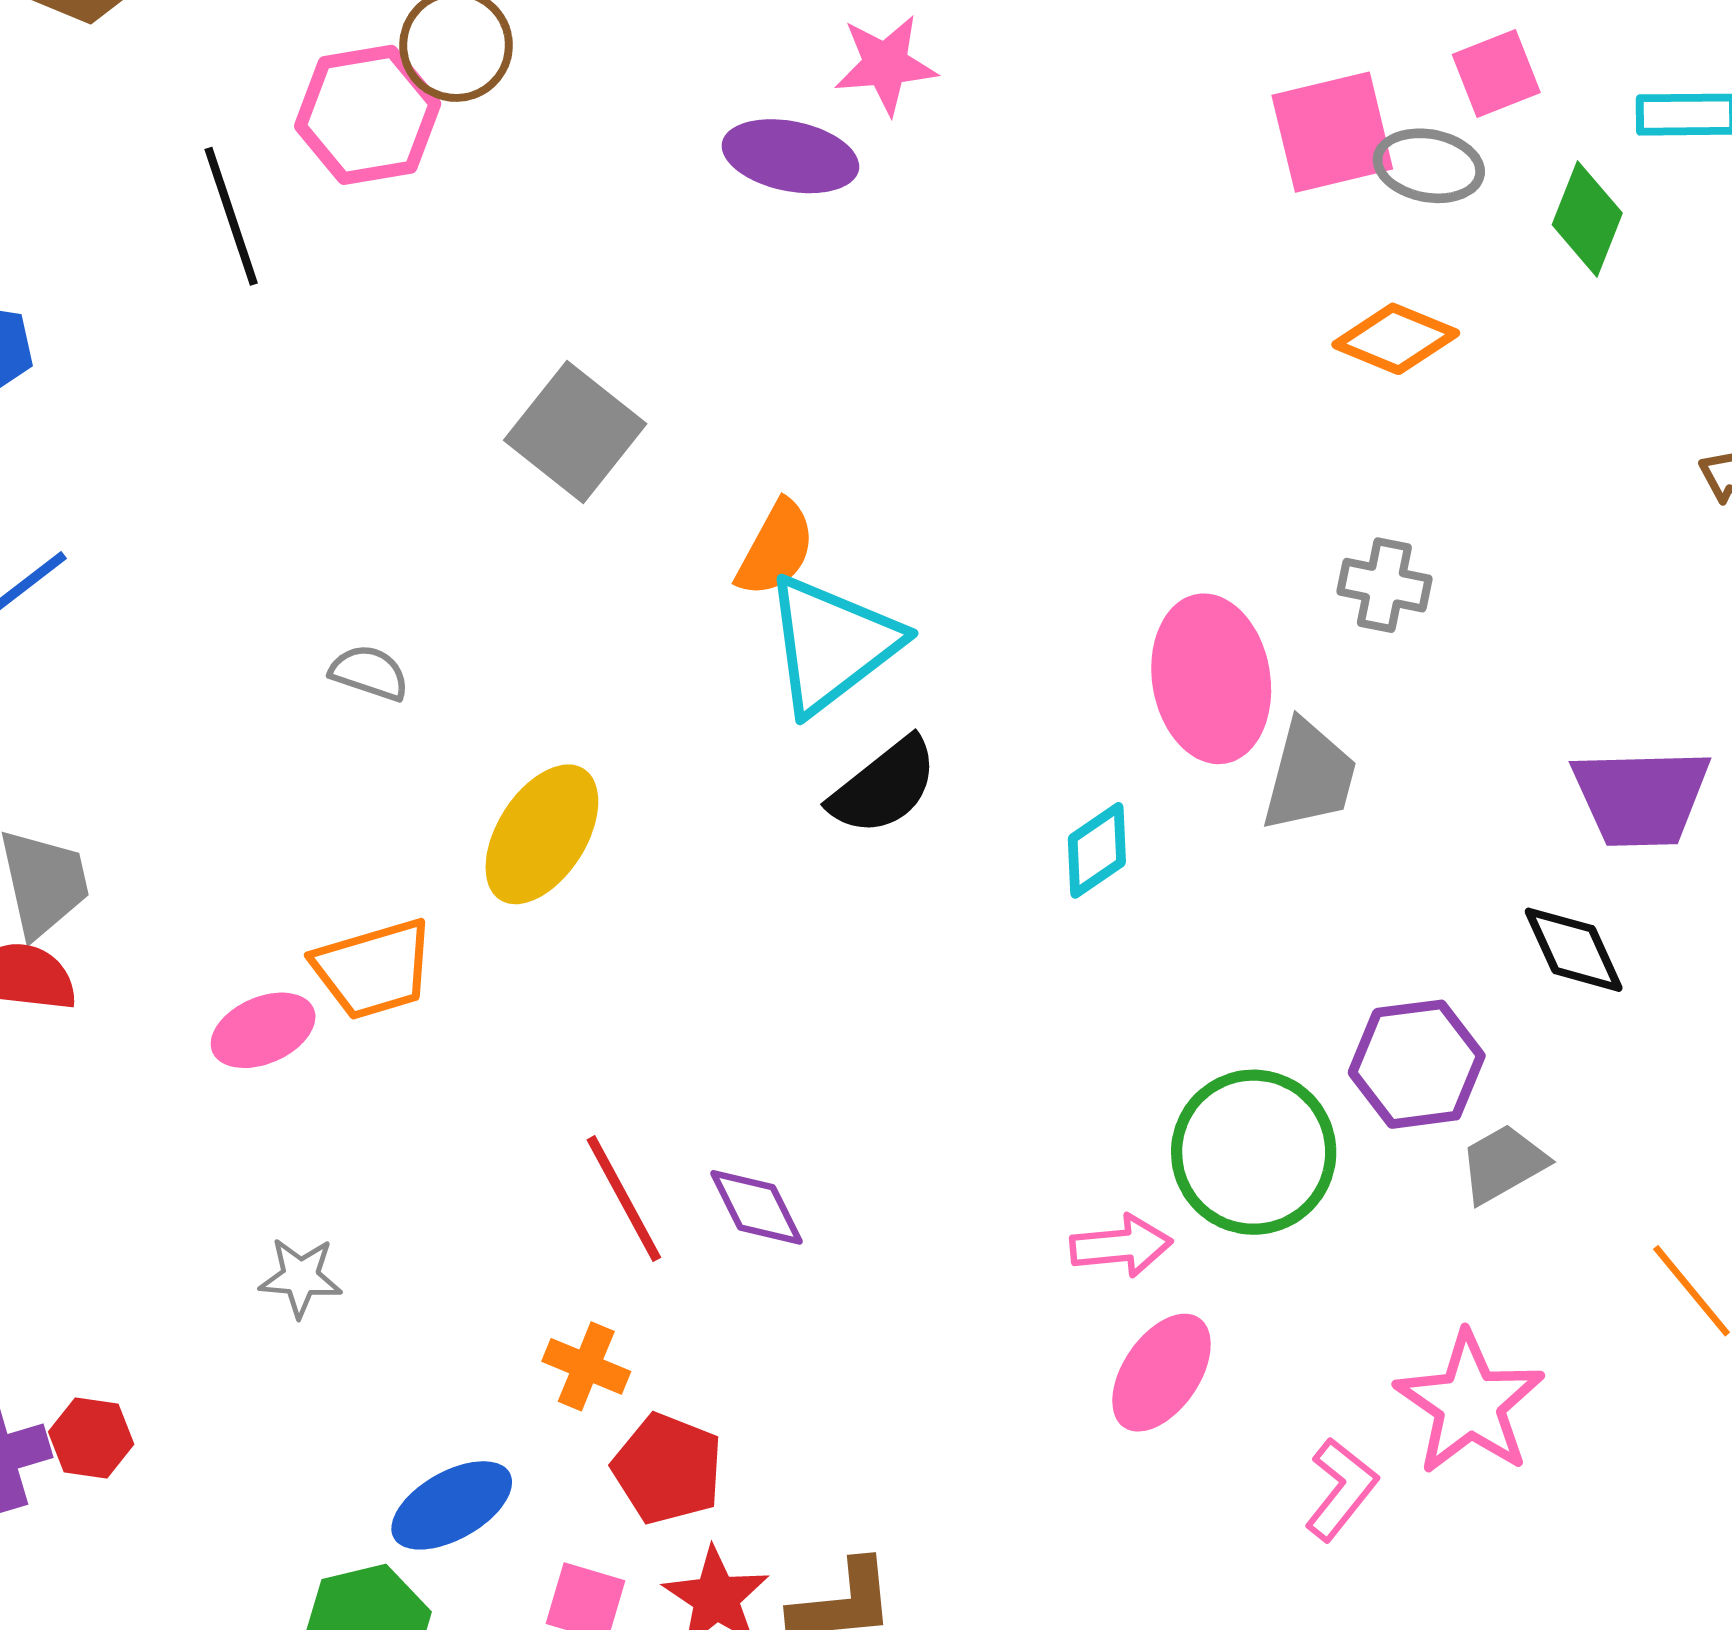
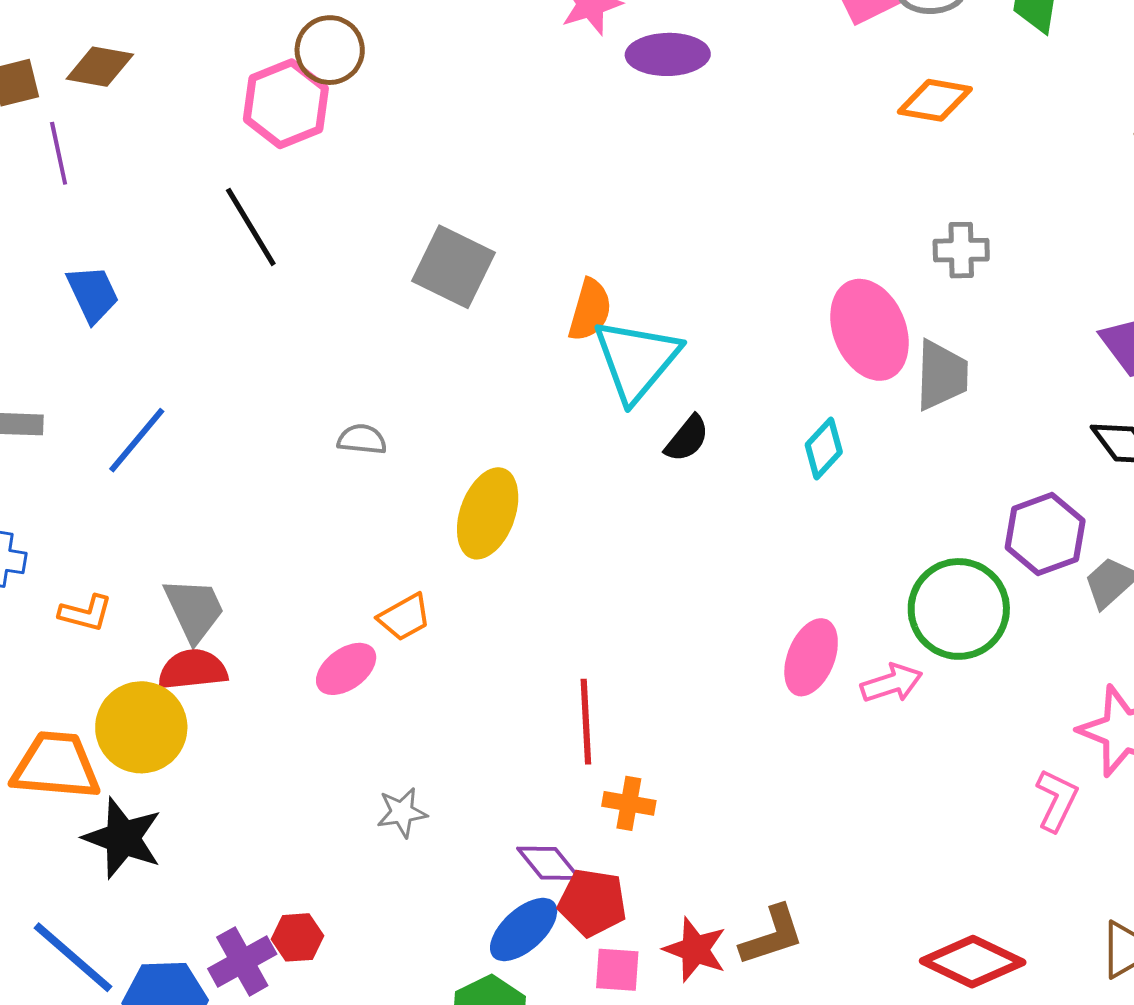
purple ellipse: (790, 156) -> (668, 54), moved
black line: (231, 216) -> (251, 227), moved
black semicircle: (884, 786) -> (687, 439), size x0.7
orange trapezoid: (374, 969) -> (404, 617), size x0.7
red line: (624, 1199) -> (586, 722), turned 38
purple diamond: (757, 1207) -> (549, 863), moved
orange cross: (586, 1366) -> (629, 803), moved
pink ellipse: (1161, 1373) -> (811, 657), moved
red pentagon: (668, 1469) -> (592, 903), moved

